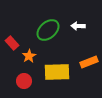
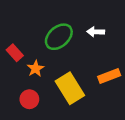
yellow rectangle: (57, 72) -> (70, 88), turned 60

